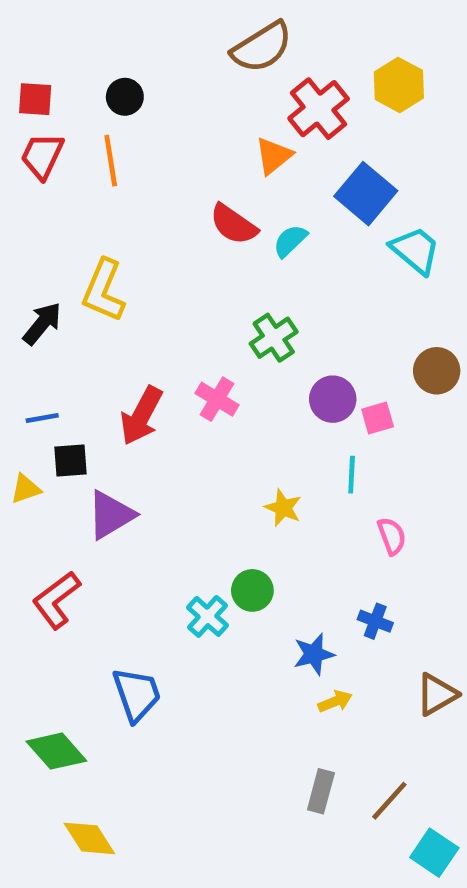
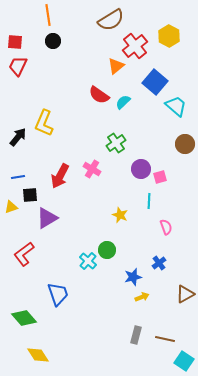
orange line: (111, 161) -> (48, 15), moved
brown circle: (437, 371) -> (185, 144), moved
blue cross: (375, 621) -> (159, 263), turned 32
brown line: (389, 801) -> (165, 339), turned 60

